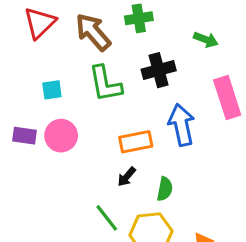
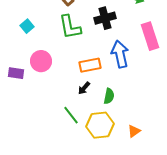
cyan square: (52, 90) -> (27, 26), moved, turned -32
purple rectangle: (25, 136) -> (16, 73), moved

